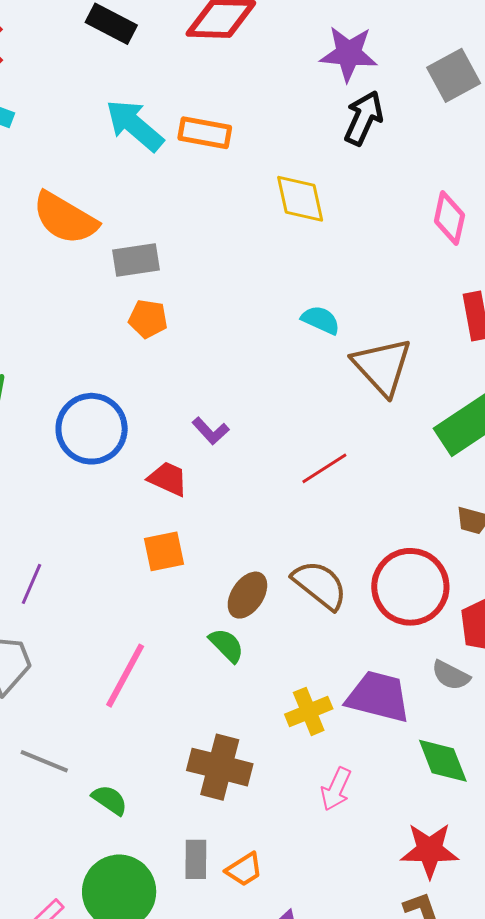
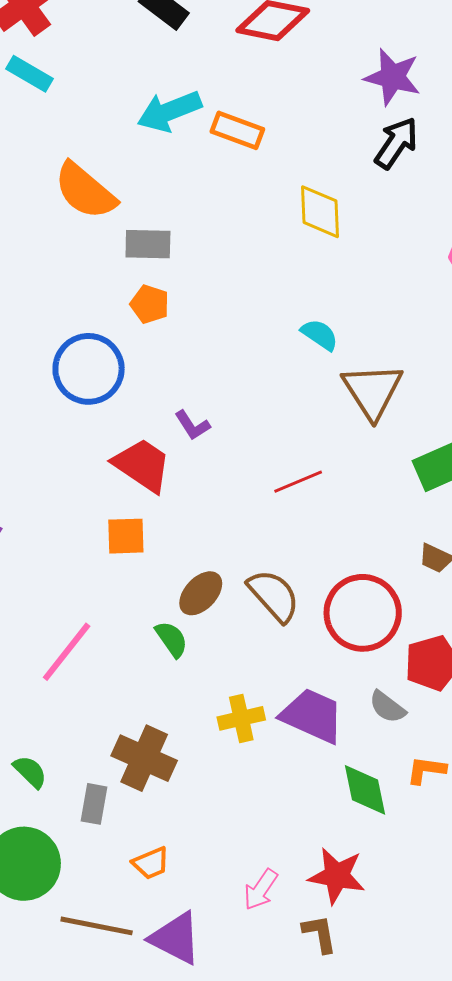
cyan arrow: (135, 125) -> (169, 111), turned -72
blue circle: (92, 429) -> (89, 369), moved
red trapezoid: (168, 479) -> (142, 465), size x1.5
pink arrow: (336, 789) -> (261, 890), moved
gray rectangle: (196, 859) -> (94, 804), moved

